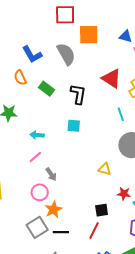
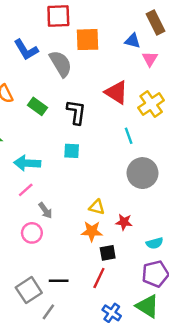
blue L-shape: (32, 54) -> (26, 50), moved
cyan arrow: (37, 135) -> (27, 163), size x1.5
yellow triangle: (105, 169) -> (97, 207), moved
red star: (124, 194) -> (124, 222), moved
orange star: (53, 209) -> (92, 231), moved, turned 30
gray square: (37, 227) -> (29, 290), moved

